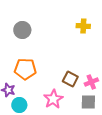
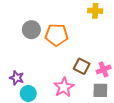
gray circle: (22, 30) -> (31, 30), moved
orange pentagon: (25, 69) -> (56, 35), moved

